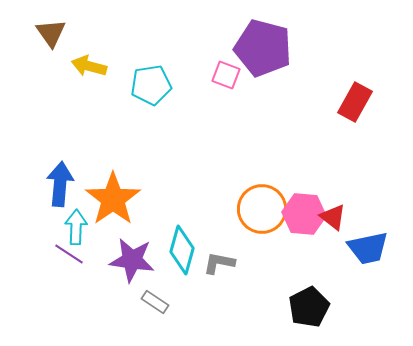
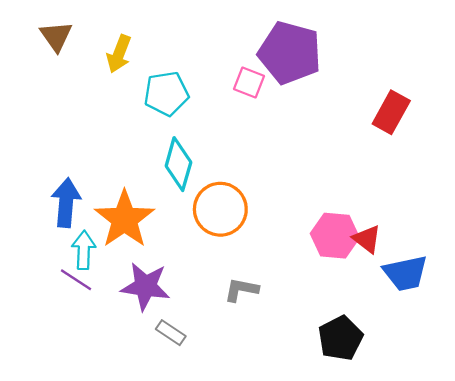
yellow arrow: (89, 66) -> (119, 54), moved, turned -84
orange circle: (262, 209) -> (220, 209), moved
cyan diamond: (182, 250) -> (178, 164), moved

